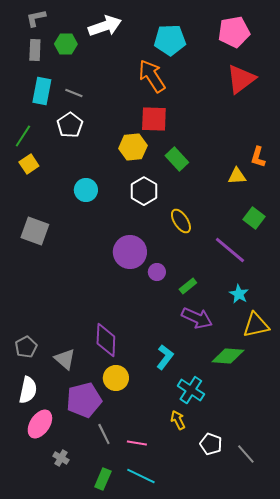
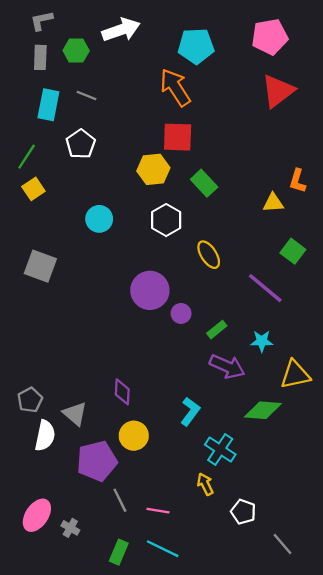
gray line: (74, 93) -> (86, 96), moved
cyan star: (239, 294) -> (262, 341), moved, turned -30
purple diamond: (106, 340) -> (122, 392), size x0.7
white semicircle: (28, 390) -> (45, 436), moved
pink ellipse: (40, 424) -> (37, 515), moved
gray line: (246, 454) -> (282, 544), moved

